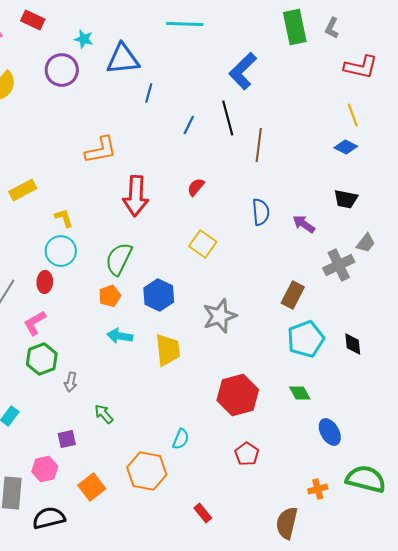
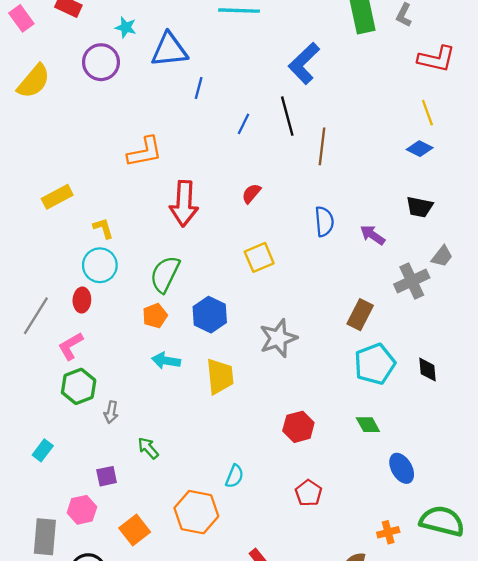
yellow square: (203, 244) -> (259, 257), turned 32
red hexagon: (238, 395) -> (298, 427), size x0.7

